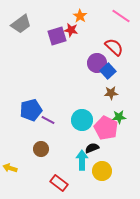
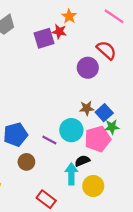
blue square: (108, 71) -> (104, 113), moved
brown star: (111, 93) -> (87, 108), moved
blue pentagon: (31, 110) -> (15, 135), moved
purple line: (48, 120) -> (49, 140), moved
pink pentagon: (106, 128) -> (98, 139), turned 30

